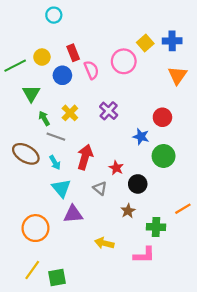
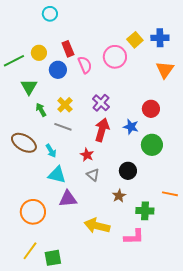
gray line: (56, 137) -> (63, 127), moved
red arrow: (85, 157) -> (102, 130), moved
red star: (116, 168) -> (87, 155), moved
cyan triangle: (61, 188) -> (57, 175), turned -36
orange line: (183, 209) -> (170, 194), turned 42
yellow arrow: (104, 243) -> (97, 226), size x1.4

